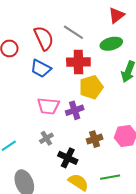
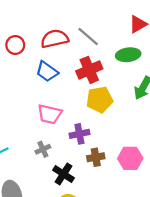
red semicircle: (44, 38) -> (55, 39), turned -85
red cross: (78, 62) -> (89, 70), turned -30
purple cross: (75, 110) -> (79, 134), moved

